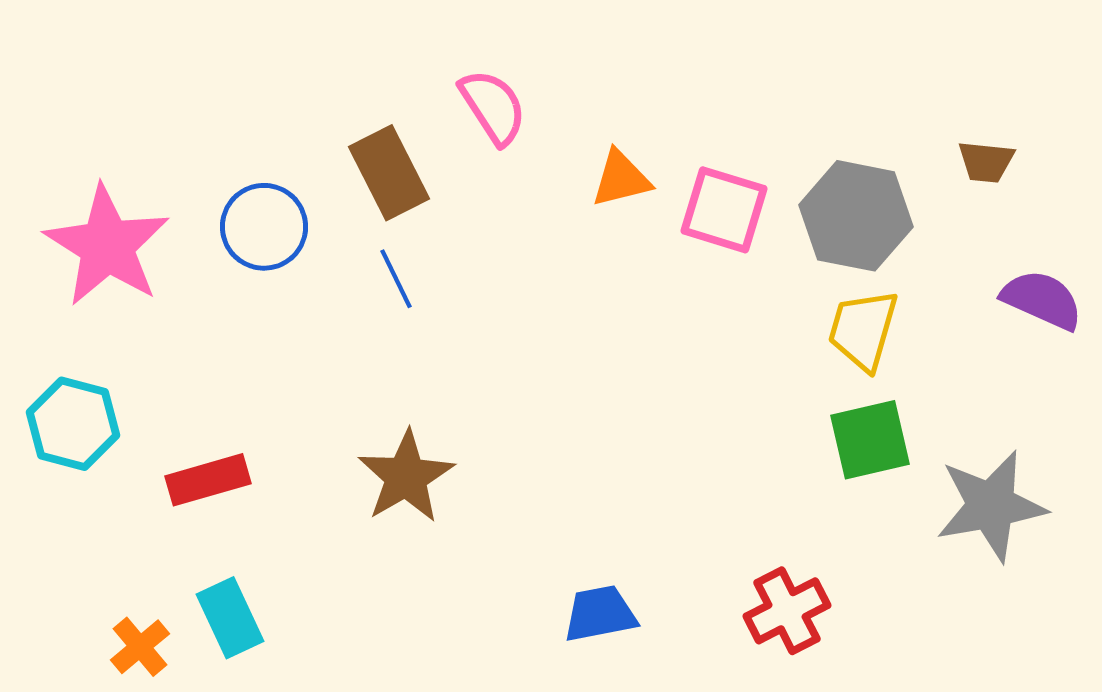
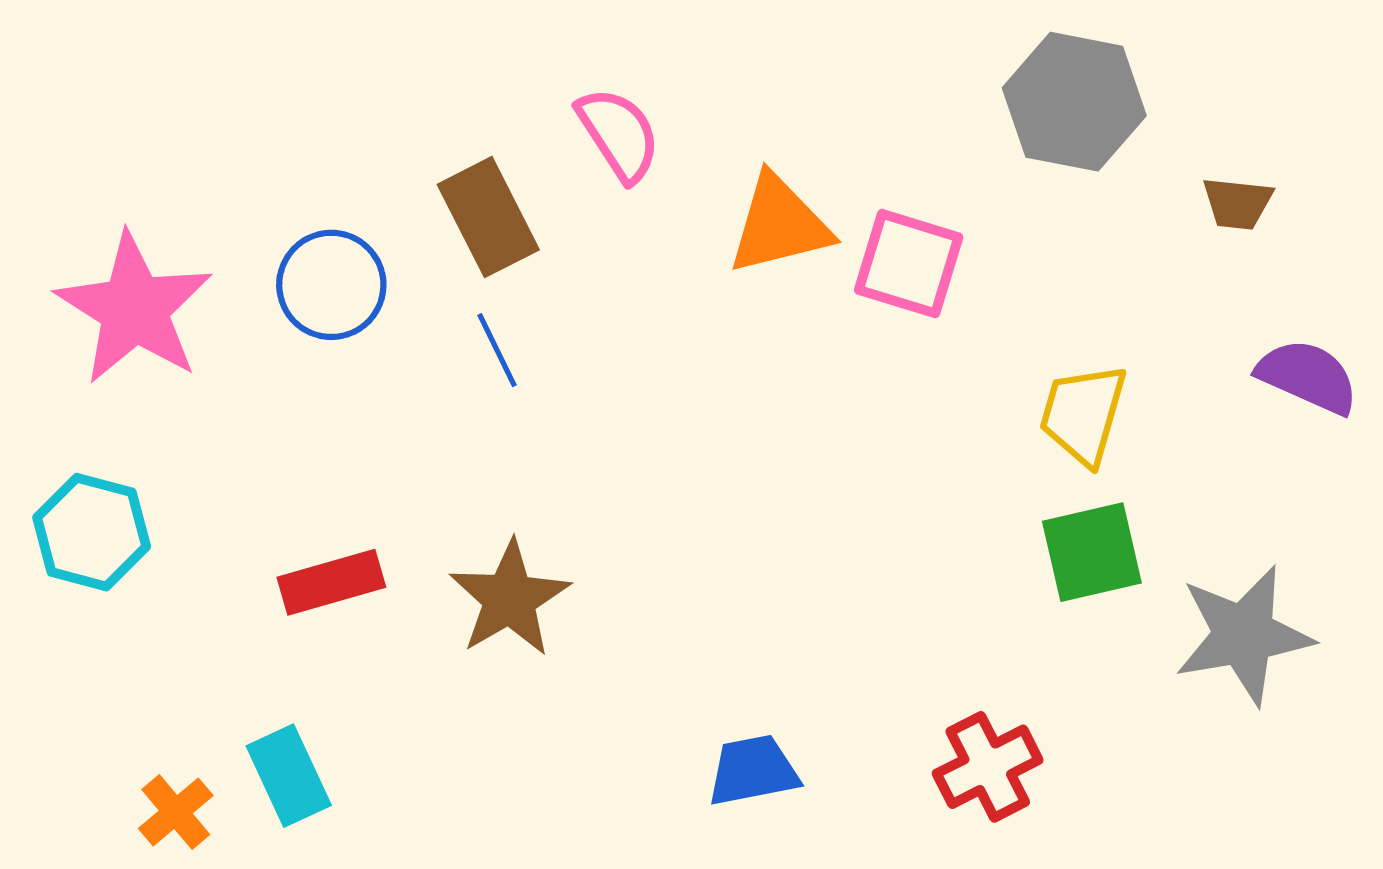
orange triangle: (621, 179) -> (779, 225), size x1.4
gray hexagon: (856, 216) -> (1074, 102), moved
red rectangle: (208, 480) -> (331, 582), moved

